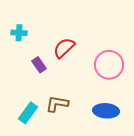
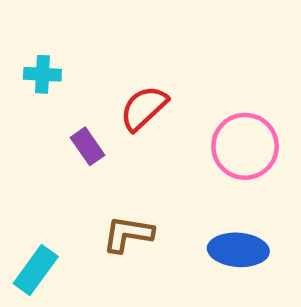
cyan rectangle: (28, 113) -> (36, 270), moved

